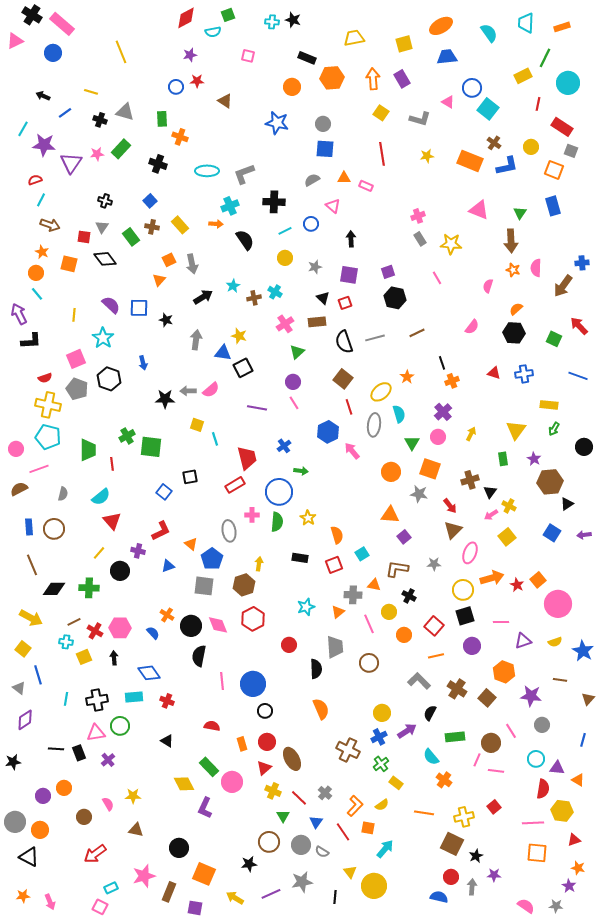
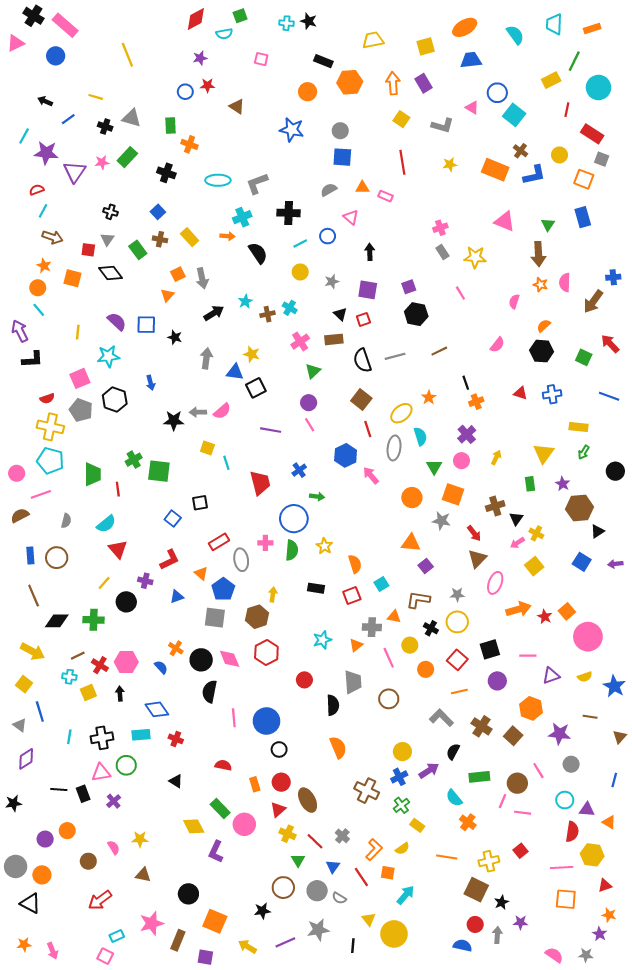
cyan star: (103, 338) -> (108, 356), turned 30
red rectangle: (235, 485) -> (219, 542), moved
yellow circle: (463, 590) -> (457, 622), moved

